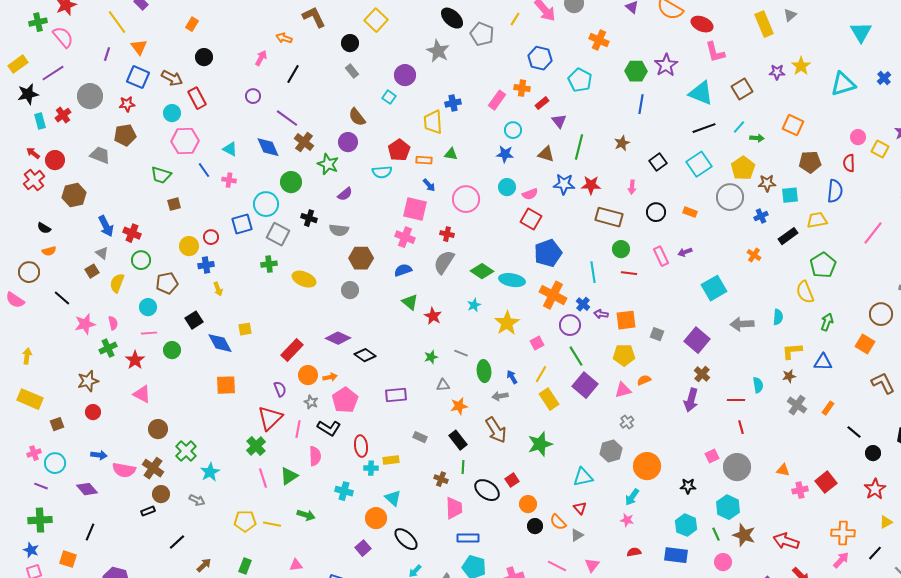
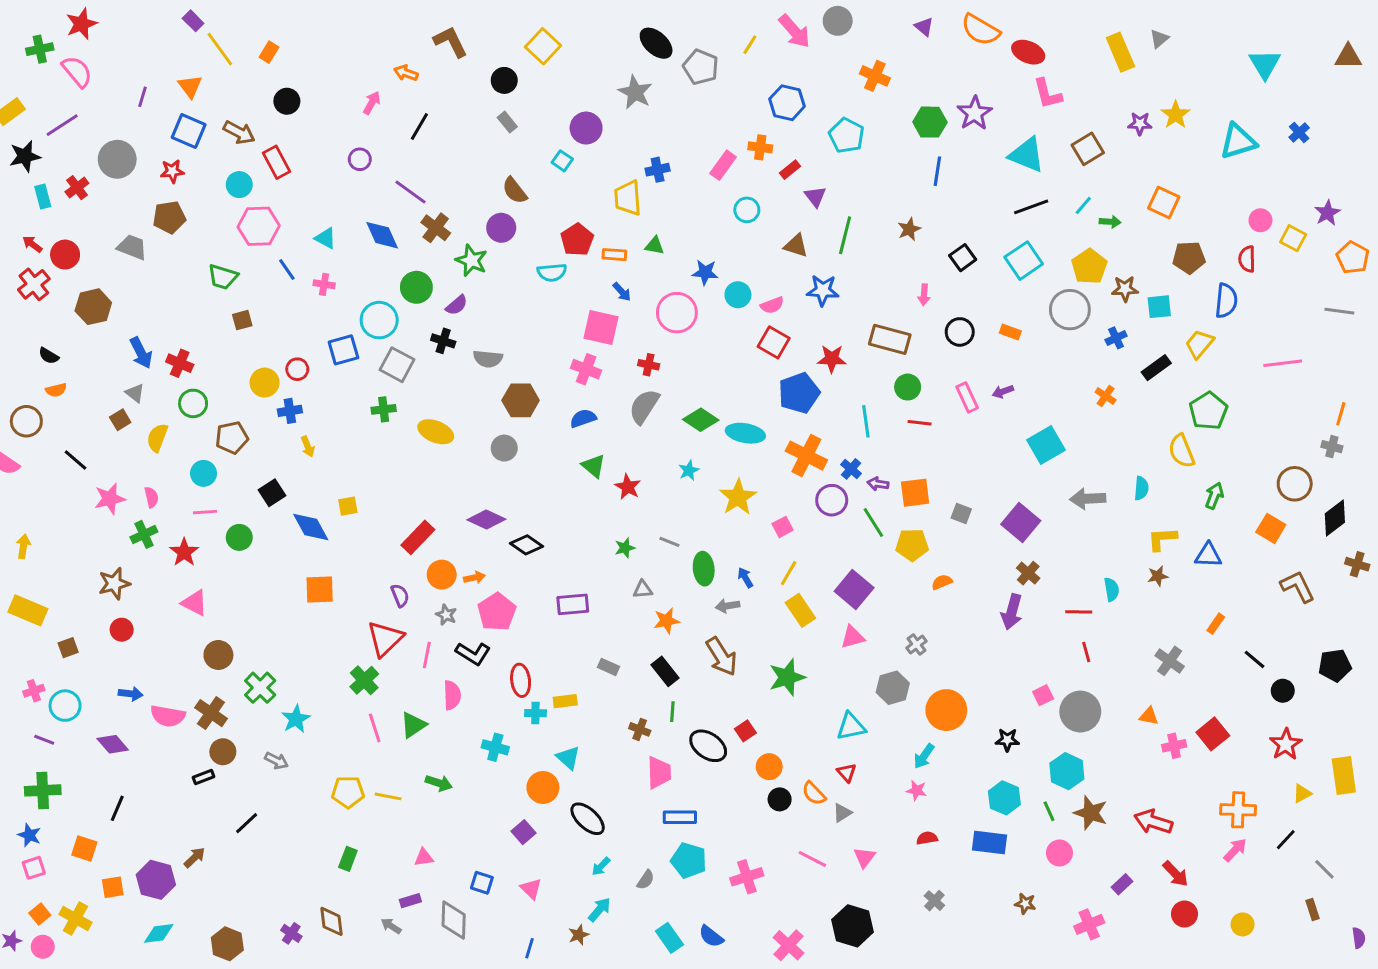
yellow line: (117, 22) -> (220, 49), moved
blue star: (505, 154) -> (705, 272), moved
red star: (591, 185) -> (832, 359), moved
purple semicircle: (345, 194) -> (457, 305), moved
yellow trapezoid: (817, 220) -> (1199, 344), turned -40
pink line: (873, 233) -> (1283, 363), turned 45
green line: (576, 356) -> (873, 523), moved
pink triangle: (623, 390) -> (853, 637), moved
gray cross: (797, 405) -> (1170, 661), moved
brown arrow: (204, 565) -> (195, 857), moved

